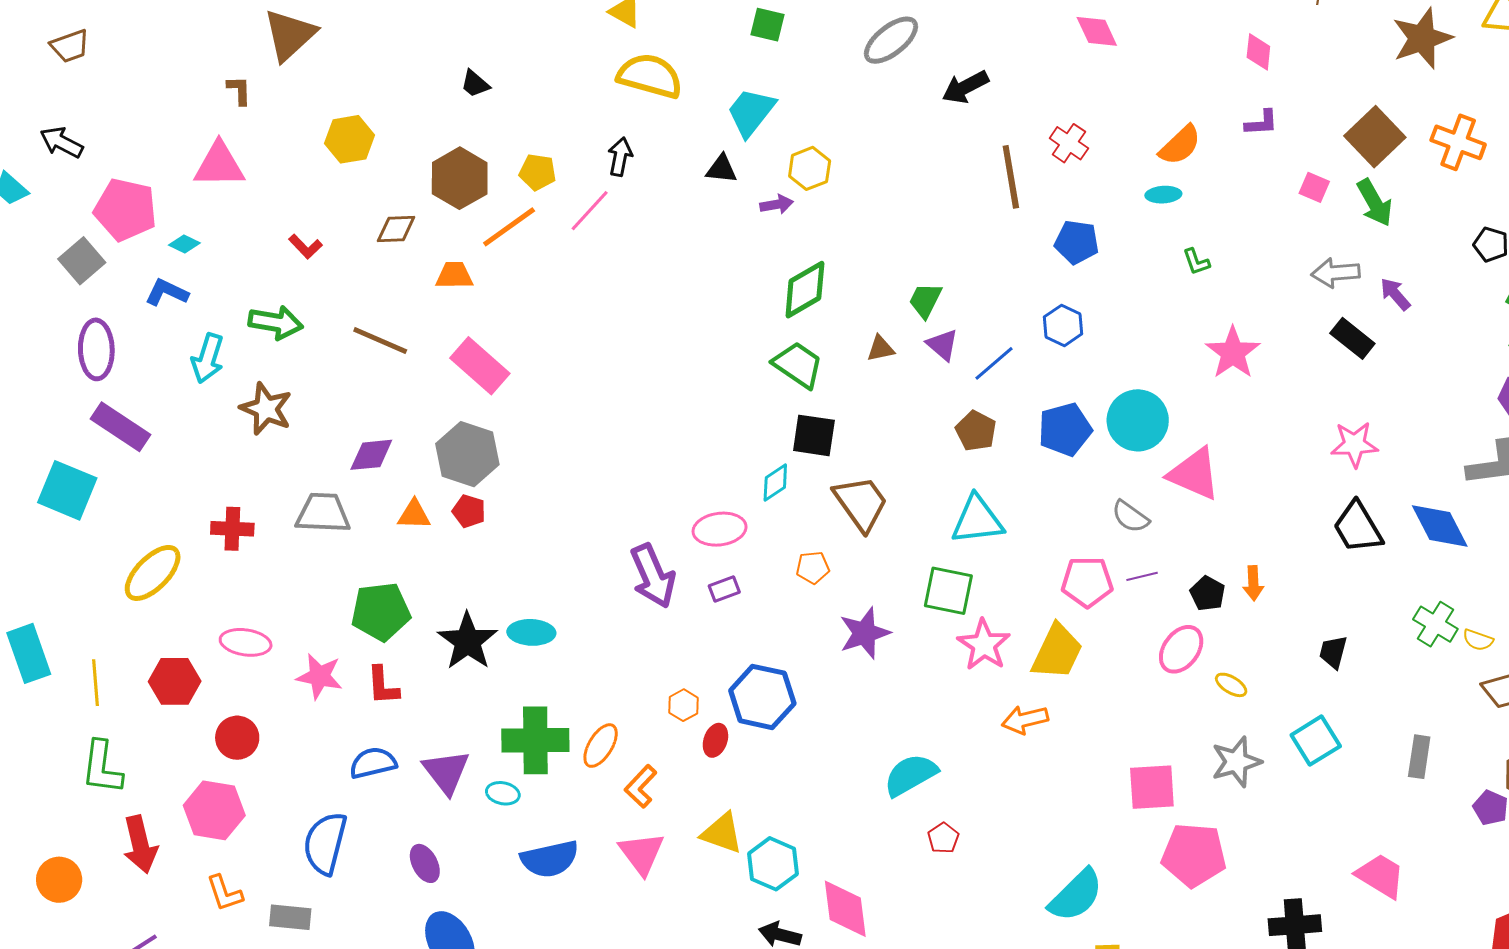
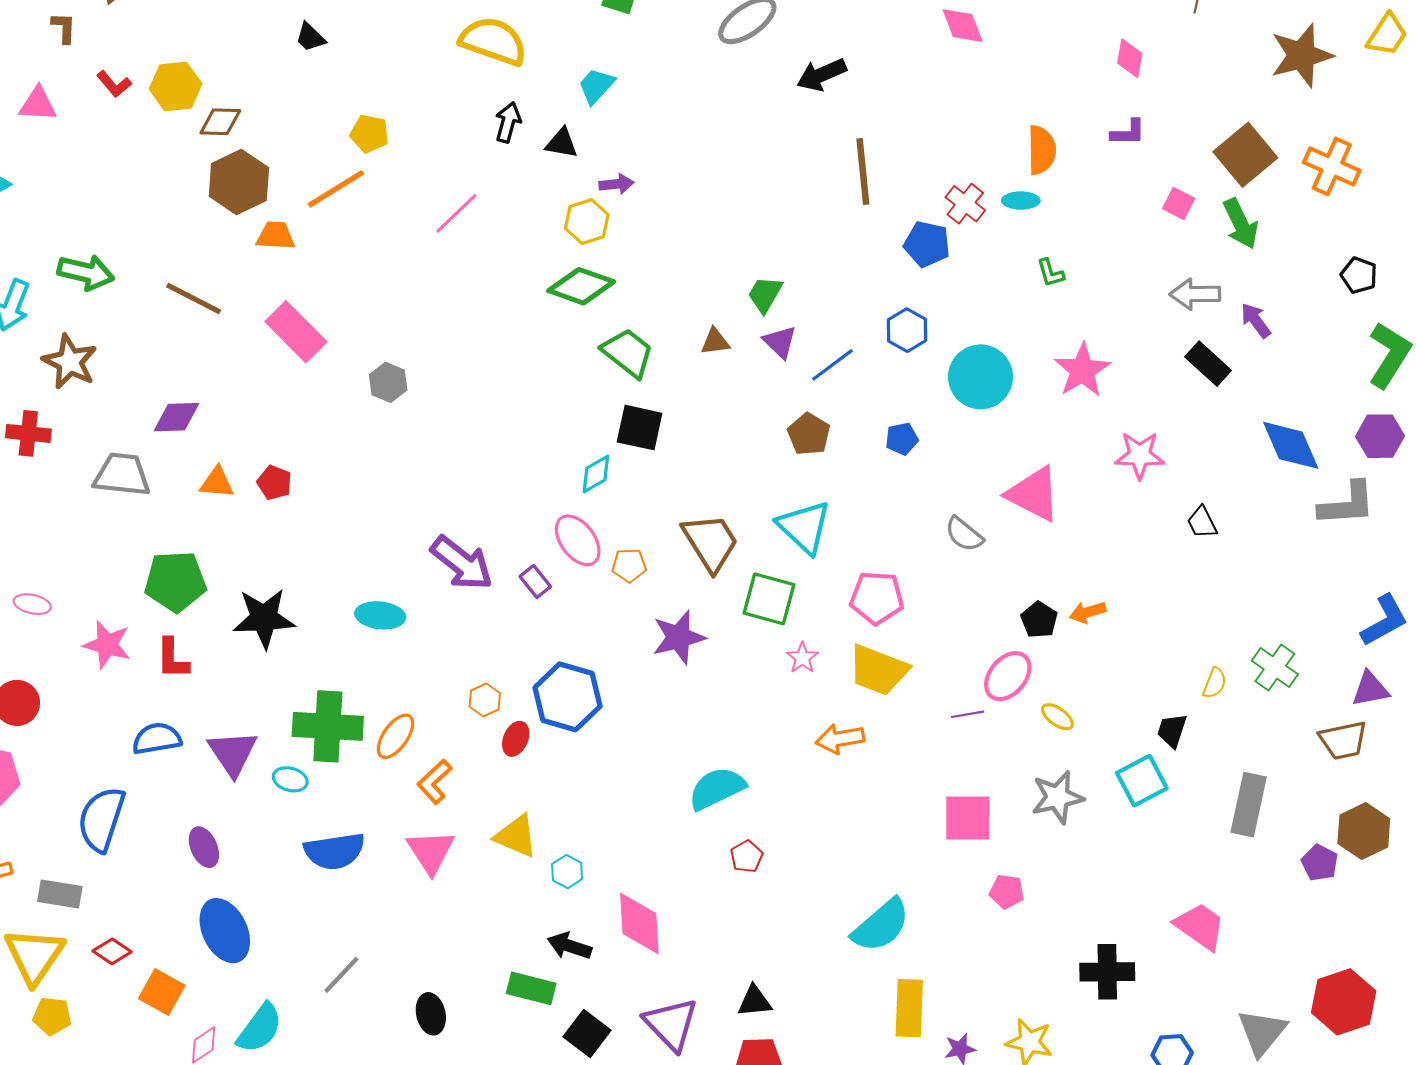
cyan trapezoid: (751, 112) -> (596, 86), size x0.7
red cross: (1069, 143) -> (965, 204), moved
orange semicircle: (1180, 145) -> (1042, 150), turned -51
black arrow: (620, 157) -> (508, 122), moved
pink triangle: (219, 165) -> (38, 104), size x0.7
yellow hexagon: (810, 168) -> (587, 222), moved
brown hexagon: (460, 178) -> (239, 182), moved
pink line: (590, 211) -> (456, 213), moved
brown diamond: (396, 229) -> (220, 122), moved
red L-shape: (306, 247) -> (114, 84), moved
green diamond: (805, 290) -> (581, 286), moved, turned 46
cyan circle: (1138, 420) -> (981, 377), moved
blue pentagon: (1065, 429) -> (902, 439), size x0.6
pink star: (1354, 444) -> (1140, 455), moved
gray hexagon: (467, 454) -> (388, 382), moved, size x0.6
brown trapezoid: (861, 503) -> (711, 542), moved
cyan triangle: (977, 520) -> (804, 527), turned 46
blue diamond: (1440, 526) -> (1291, 445), moved
black trapezoid: (1358, 527) -> (1202, 522), moved, size x0.6
red cross: (232, 529) -> (28, 433), moved
pink ellipse: (720, 529) -> (578, 540), moved, turned 57
purple arrow: (653, 576) -> (462, 563), turned -32
purple line: (1142, 576) -> (968, 714), moved
pink pentagon: (1087, 582) -> (877, 598), moved
orange arrow: (1253, 583) -> (1088, 612), turned 72
purple rectangle: (724, 589) -> (535, 582), turned 68
cyan ellipse: (531, 632) -> (380, 615), moved
yellow semicircle: (1478, 640) -> (1215, 683), moved, turned -92
black star: (468, 641) -> (264, 618), turned 30
pink ellipse: (246, 642) -> (32, 604), size x0.7
pink star: (984, 645) -> (802, 658), size x0.6
yellow trapezoid: (1057, 652) -> (878, 670), turned 82
black trapezoid: (1333, 652) -> (1172, 731), moved
gray rectangle: (1419, 757) -> (1249, 805), size x1.4
pink pentagon: (1194, 855) -> (1007, 892), size x0.5
cyan hexagon: (773, 864) -> (567, 872), size x0.6

